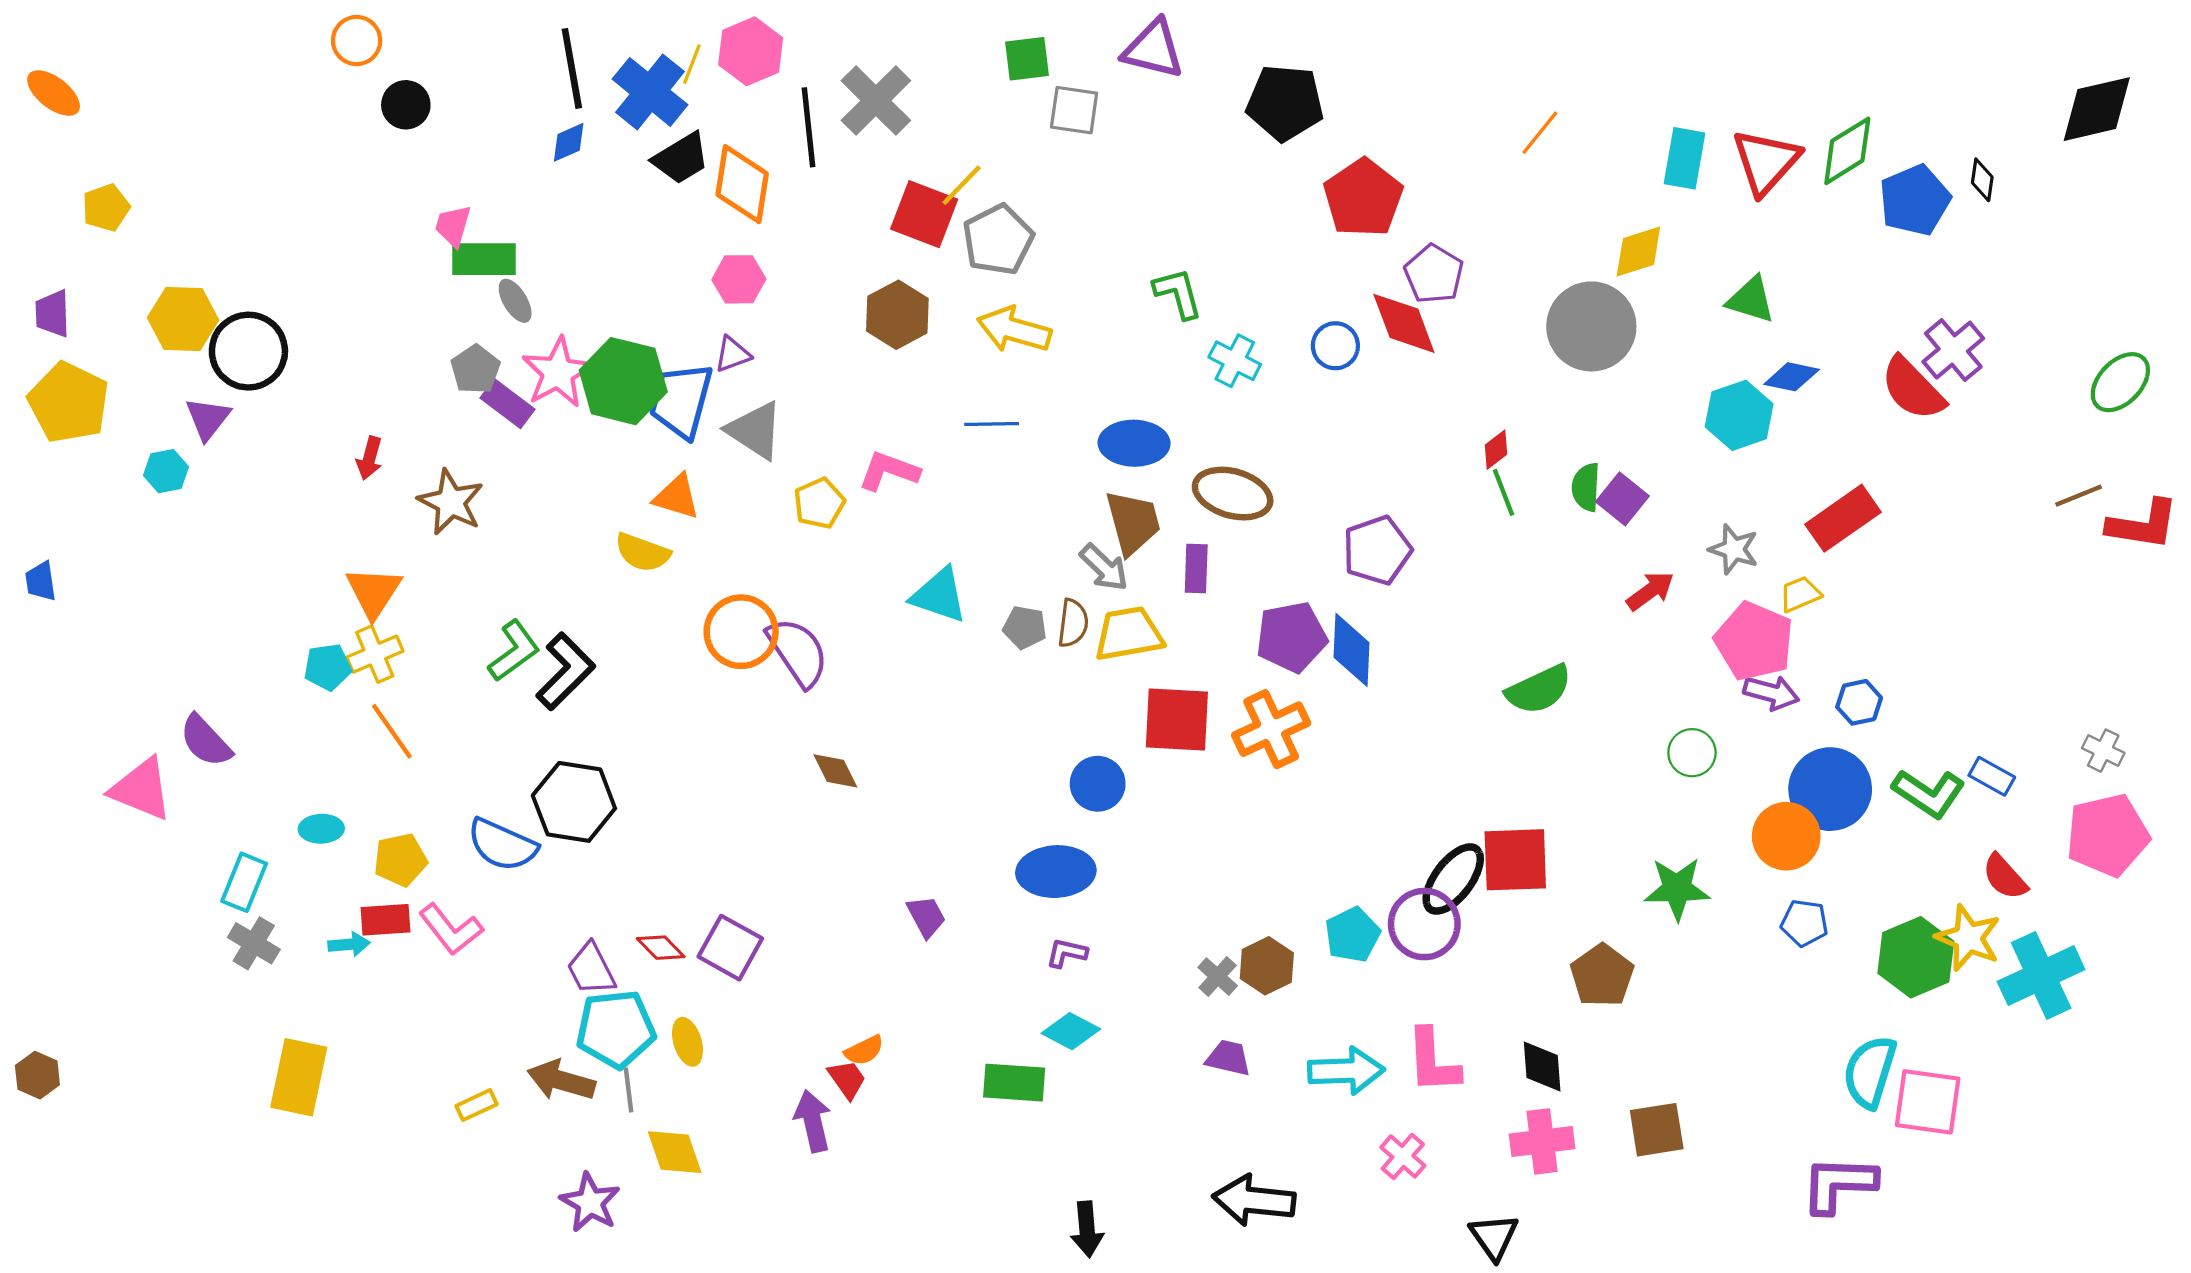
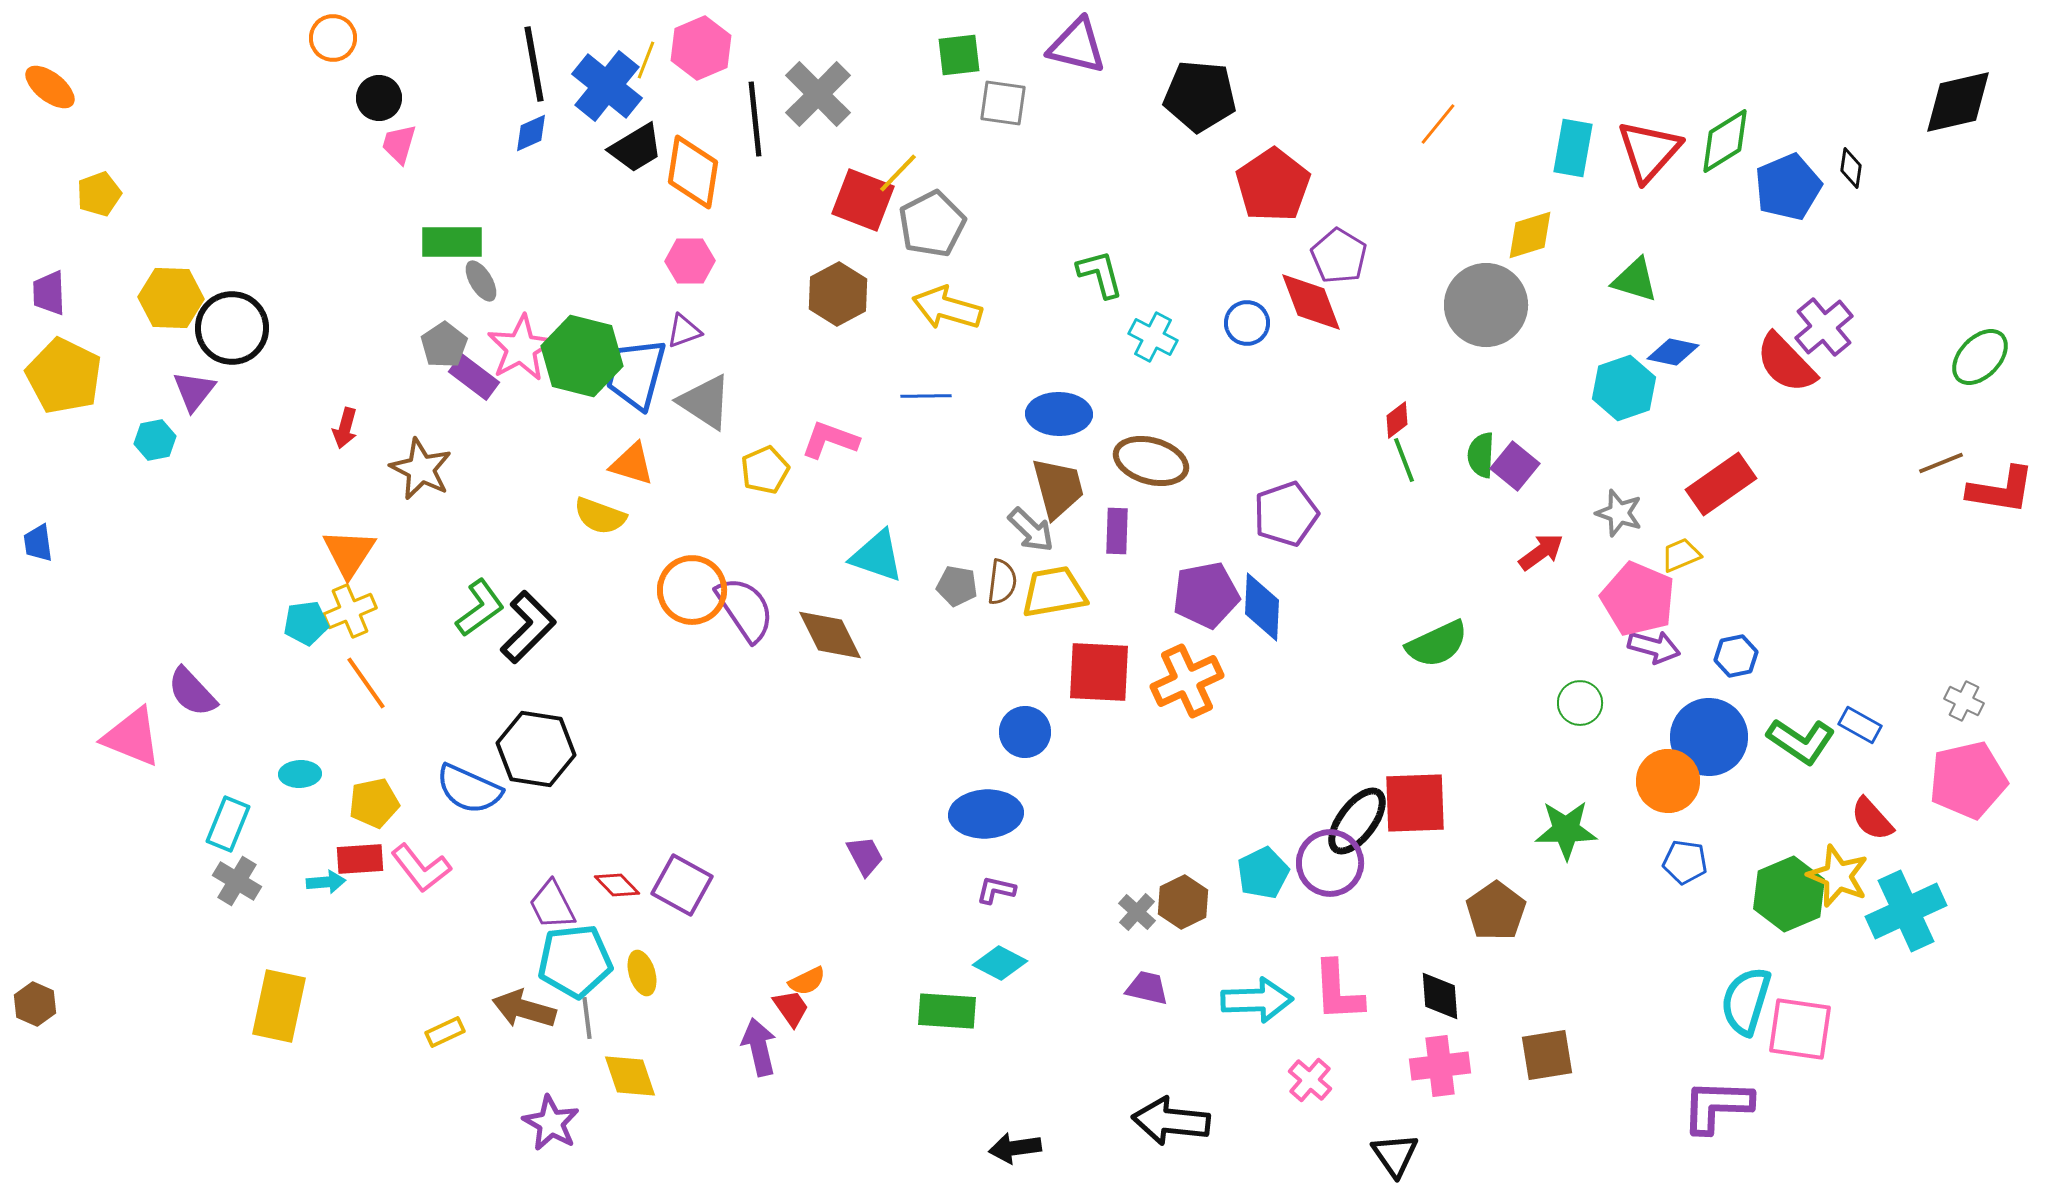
pink trapezoid: (453, 226) -> (399, 144), moved
brown diamond: (835, 771) -> (830, 635), moved, size x1.5
black arrow: (1087, 1229) -> (1015, 1148), turned 87

